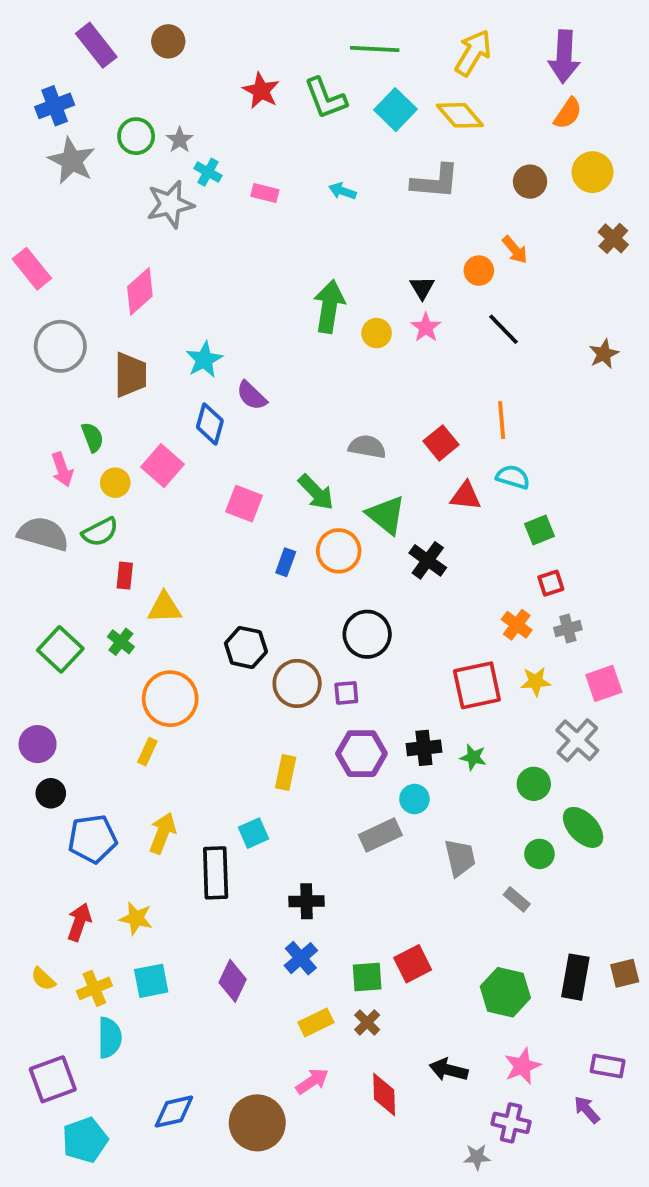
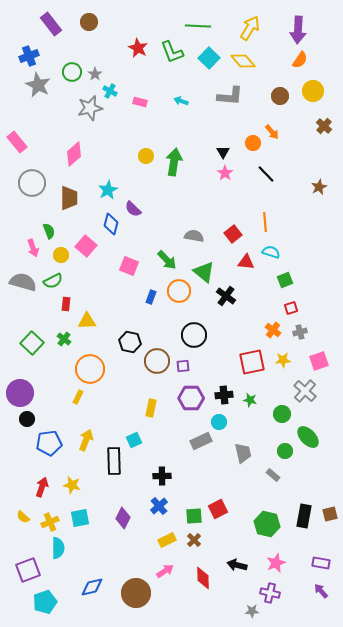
yellow circle: (377, 333) -> (146, 156), moved
purple circle: (38, 744) -> (20, 393), size x1.4
purple arrow: (587, 1110) -> (321, 591), moved

